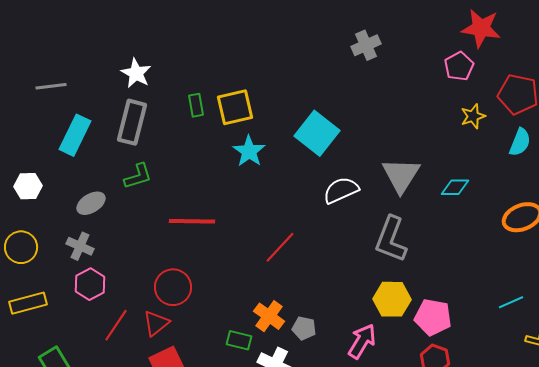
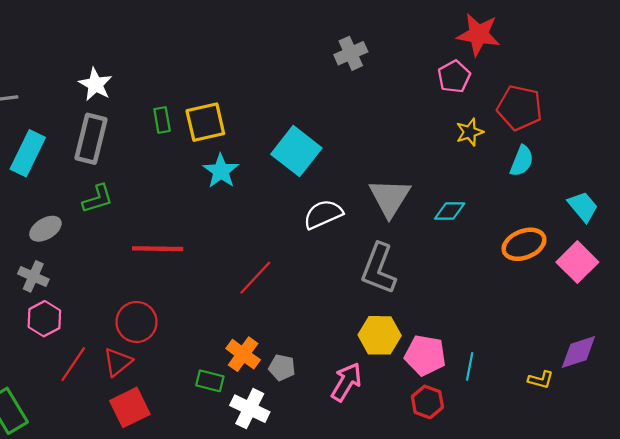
cyan line: (511, 302) -> (470, 366), moved, turned -55

